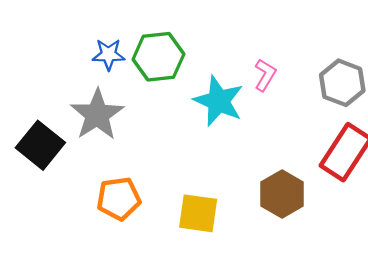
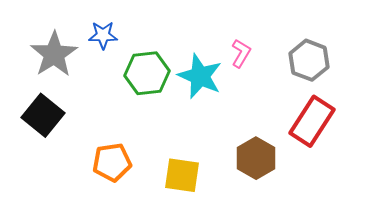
green hexagon: (158, 57) -> (147, 73), moved
gray star: (97, 115) -> (54, 54), moved

